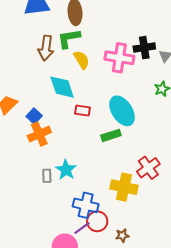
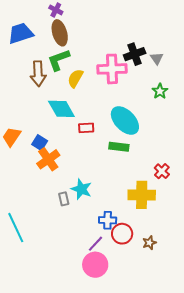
yellow semicircle: (82, 60) -> (75, 78), turned -108
green rectangle: (111, 135) -> (119, 147), turned 36
red cross: (148, 168) -> (162, 171), size x0.7
blue cross: (86, 205) -> (108, 220), size x0.7
purple line: (82, 228) -> (95, 244), moved

